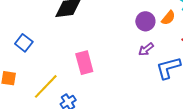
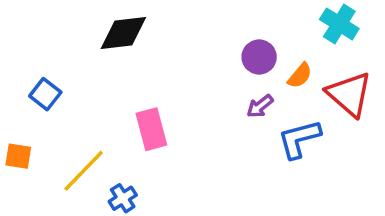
orange semicircle: (168, 18) -> (300, 76), moved

